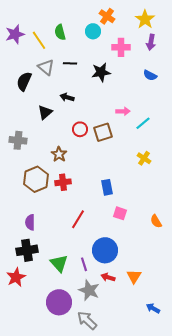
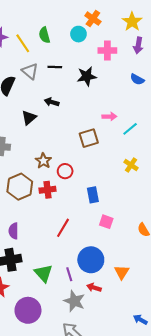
red circle: (80, 129) -> (65, 171), moved
orange triangle: (134, 276) -> (122, 272), moved
purple circle: (59, 302) -> (28, 310), moved

